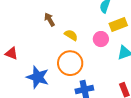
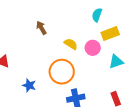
yellow semicircle: (71, 35) -> (71, 44), moved
blue star: (38, 77) -> (29, 85), size x0.6

